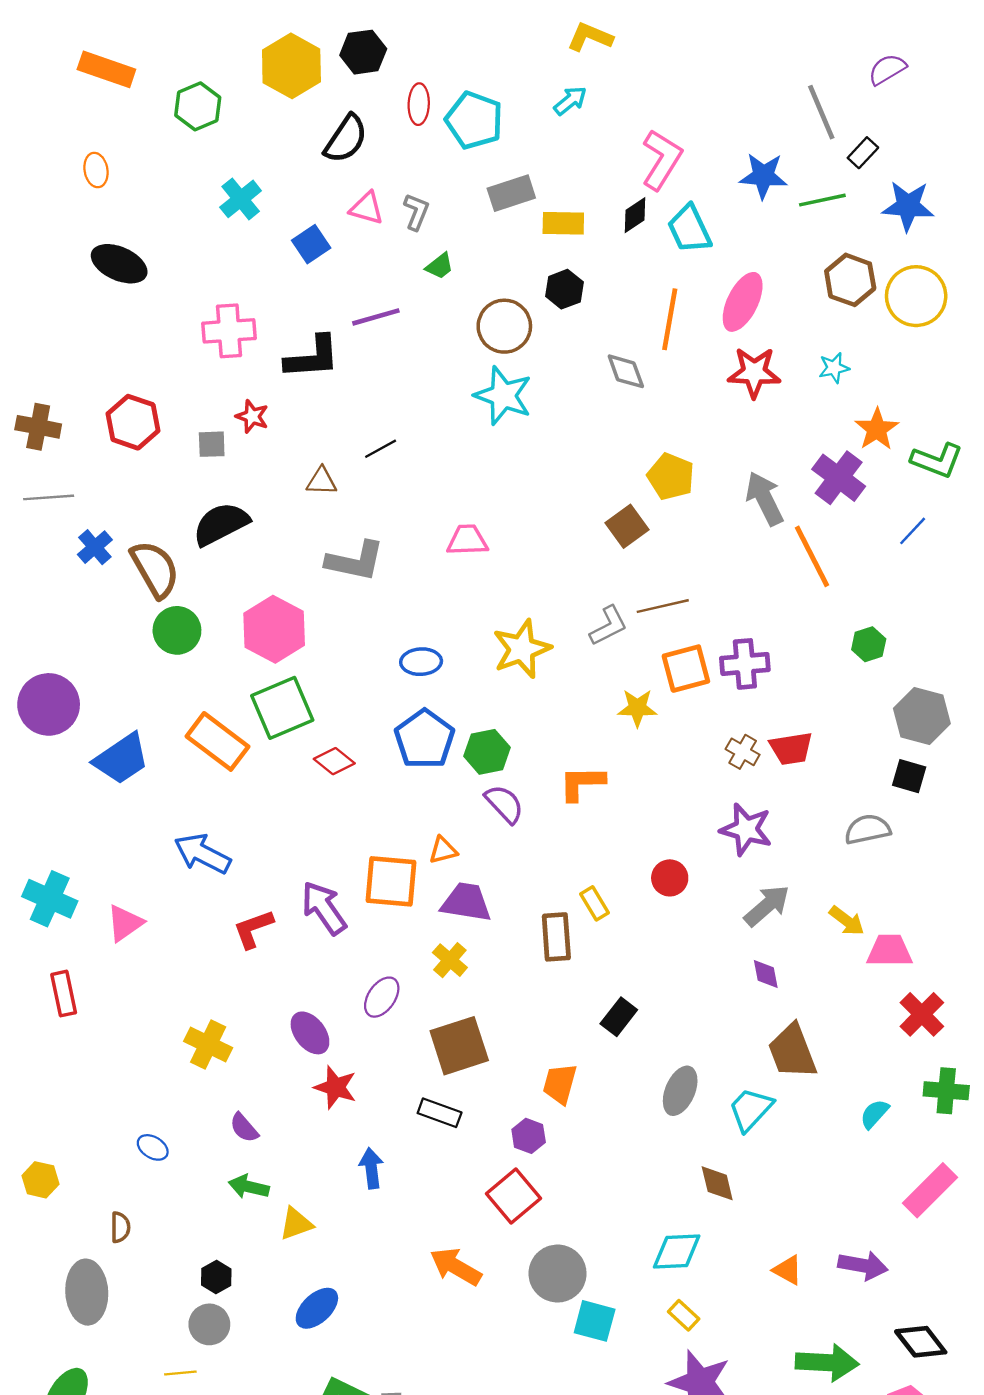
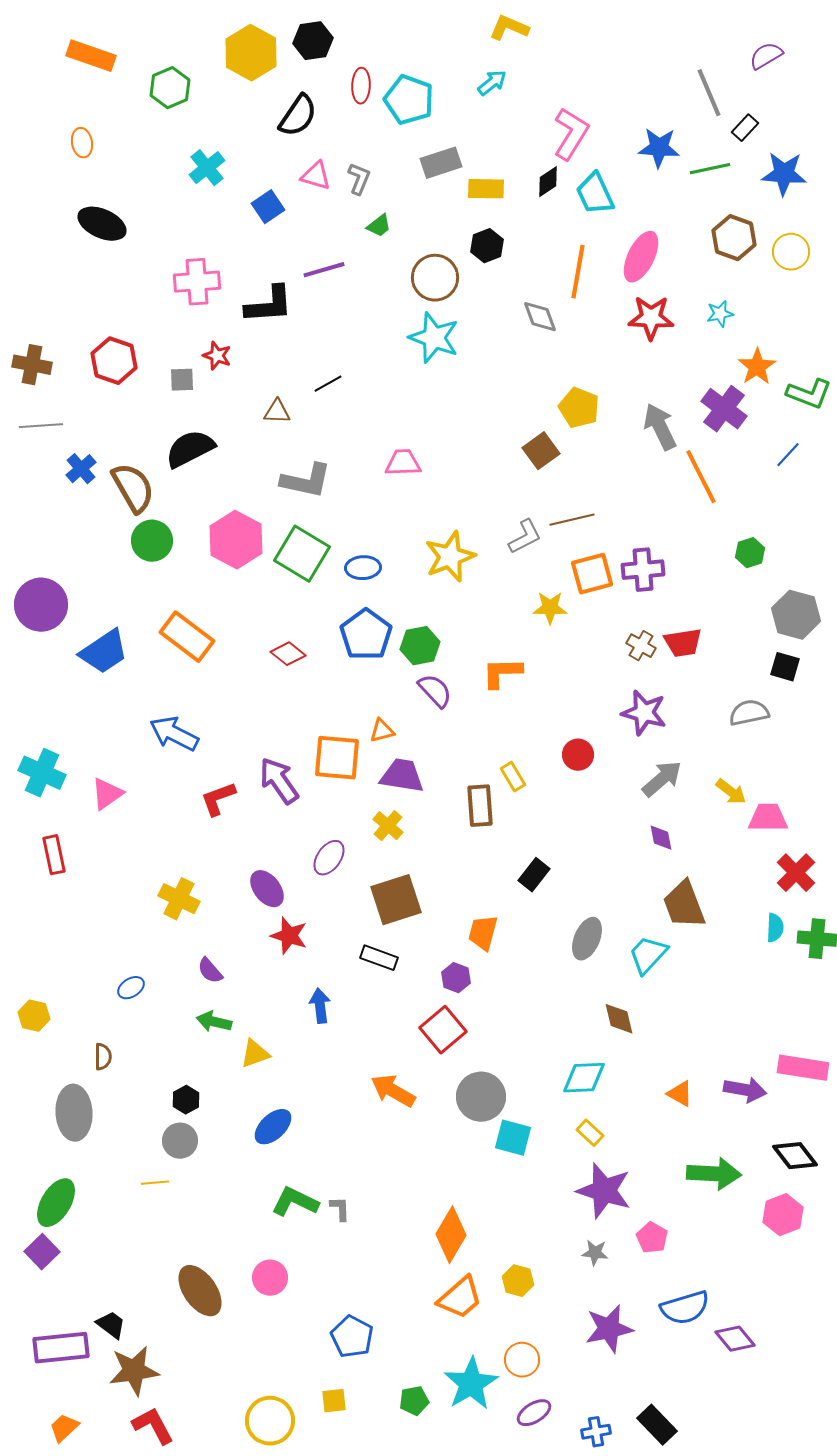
yellow circle: (916, 296) -> (791, 252), size x0.7
green square: (282, 708) -> (302, 554), moved, turned -36
cyan semicircle: (874, 1114) -> (775, 928), moved, turned 140
blue ellipse: (153, 1147) -> (131, 988), turned -64
pink rectangle: (930, 1190) -> (803, 1068), moved, turned 54

